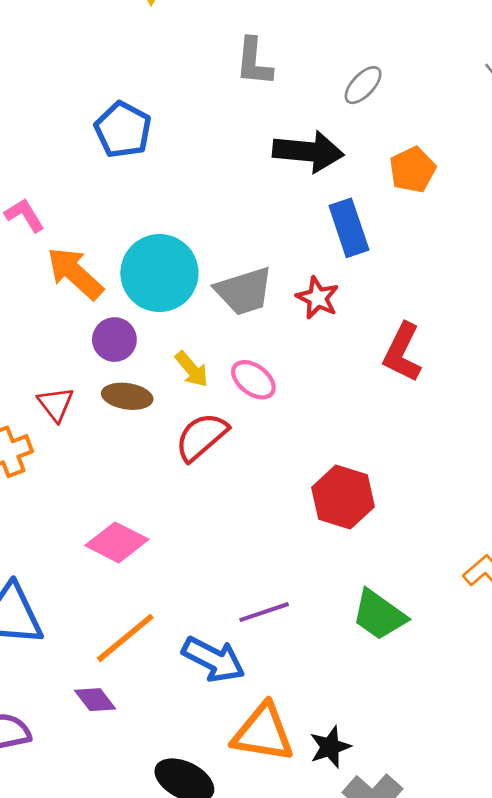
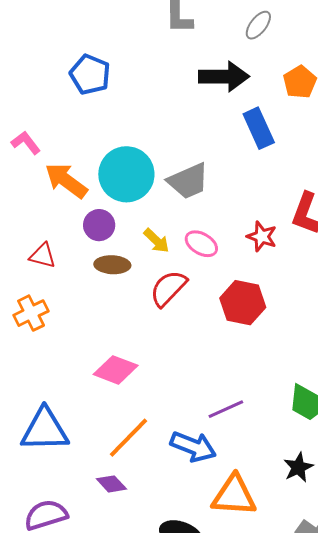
red star: (318, 298) -> (262, 236), moved
red triangle: (56, 404) -> (43, 256), moved, turned -32
red hexagon: (343, 497) -> (243, 303), moved
black star: (330, 747) -> (298, 467), moved

